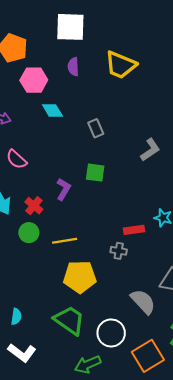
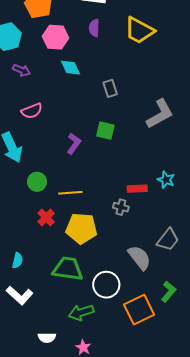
gray L-shape: (150, 150) -> (160, 114), size x1.4
pink semicircle: (16, 159) -> (32, 111), turned -70
red cross: (34, 206) -> (46, 218), moved
green trapezoid: (69, 320) -> (68, 269), turned -32

